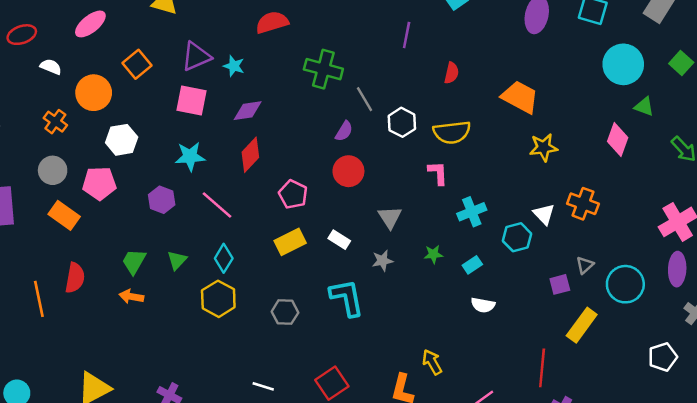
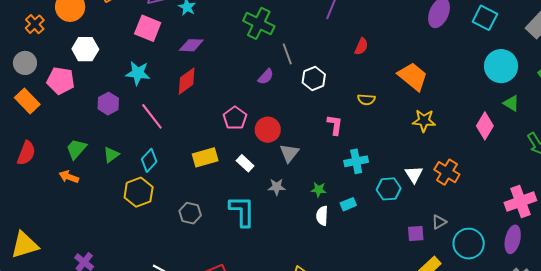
yellow semicircle: (452, 132) -> (366, 100), moved, size x0.6
red circle: (348, 171) -> (268, 130), moved
pink pentagon: (293, 194) -> (235, 118), moved
white semicircle: (483, 305) -> (322, 216), moved, turned 72

